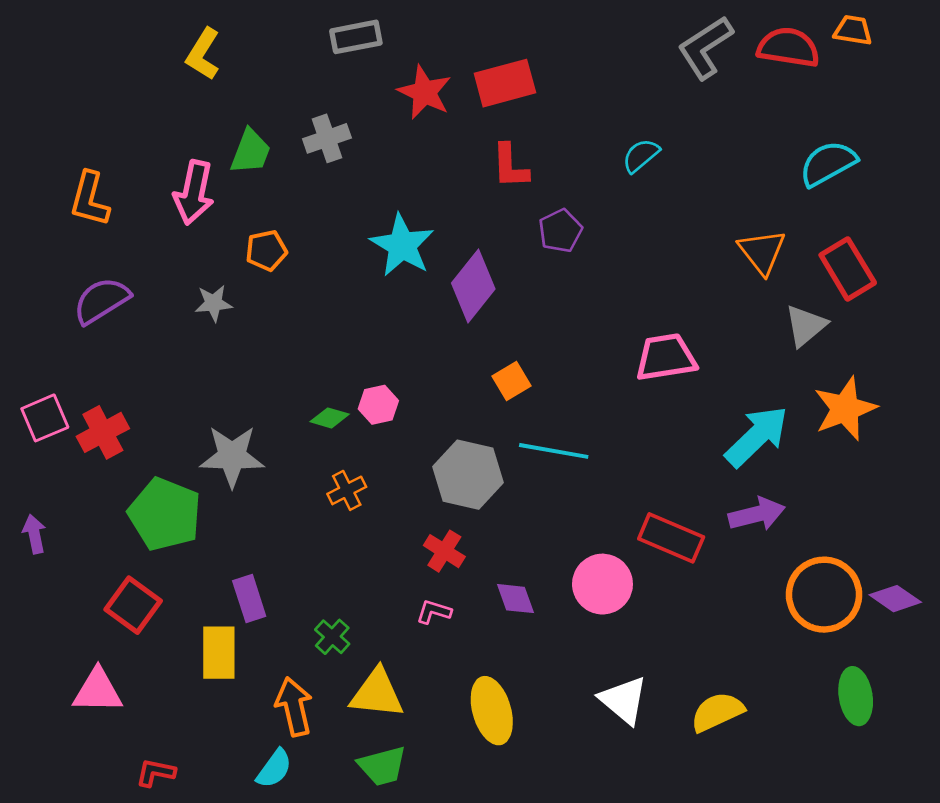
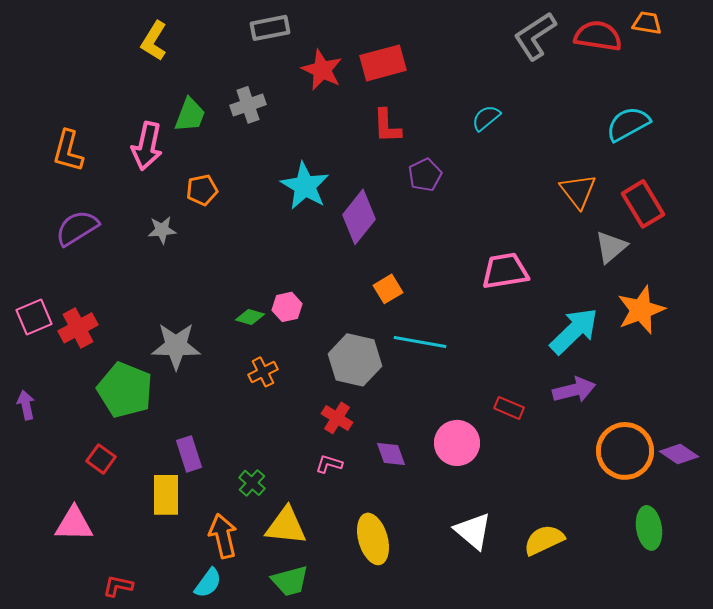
red rectangle: (671, 538) -> (509, 408), size x0.6
red square: (133, 605) -> (101, 459), size x0.7

